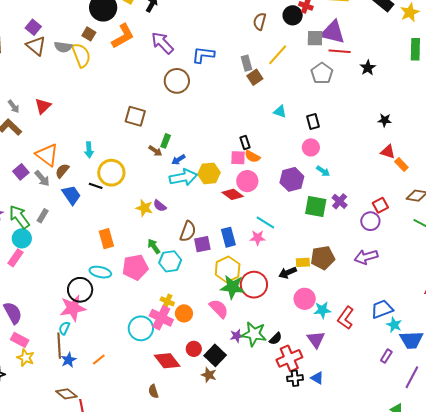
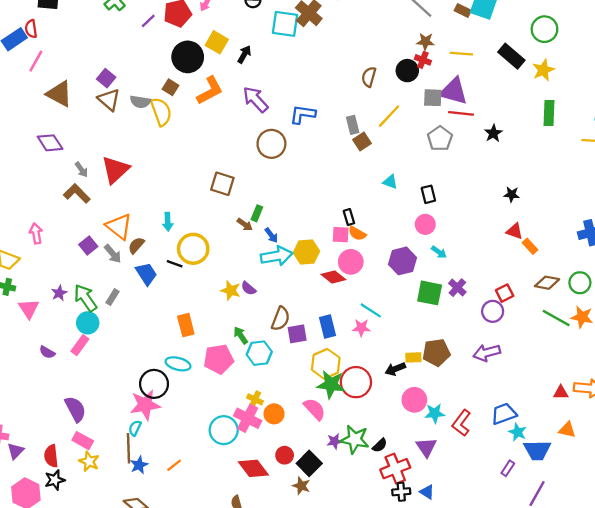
red triangle: (43, 106) -> (115, 170), size x1.5
blue arrow: (178, 160) -> (271, 235), turned -96

